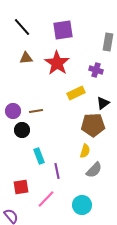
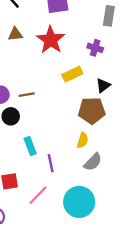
cyan circle: (82, 205) -> (79, 202), size x1.4

